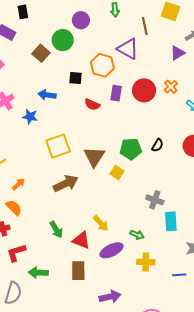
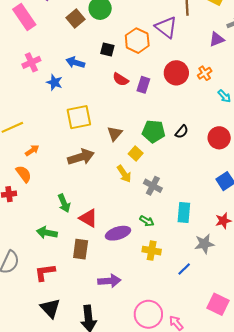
purple rectangle: (116, 93) -> (143, 85), moved
brown triangle: (94, 157) -> (115, 134), size x0.7
gray cross: (155, 200) -> (153, 186), moved
yellow arrow: (101, 223) -> (124, 174), moved
red L-shape: (16, 253) -> (45, 272), moved
green arrow: (38, 273) -> (47, 233), moved
blue line: (179, 275) -> (184, 269), turned -48

